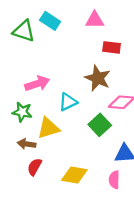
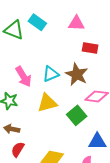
pink arrow: (37, 84) -> (24, 77), turned 75
cyan triangle: (68, 102) -> (51, 74), moved
yellow triangle: (48, 128) -> (47, 103), moved

